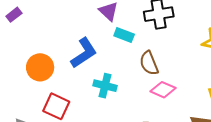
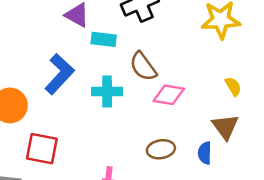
cyan cross: (105, 86) -> (107, 92), moved

